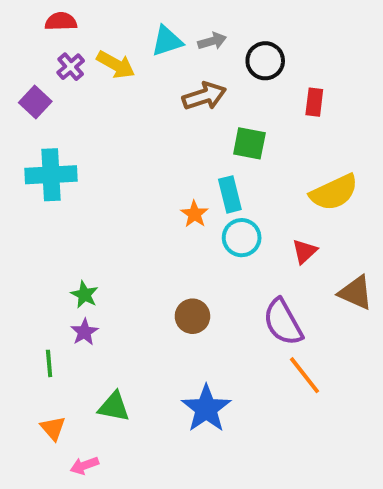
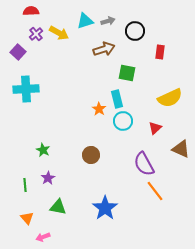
brown circle: (192, 316) -> (91, 155), moved
purple star: (84, 332) -> (48, 178), moved

